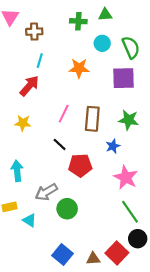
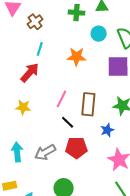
brown cross: (34, 32) -> (35, 22), turned -35
black line: (60, 144) -> (68, 122), moved
gray arrow: (46, 192) -> (45, 152), moved

